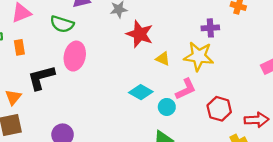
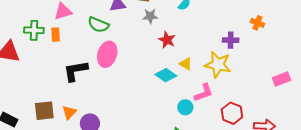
red star: (140, 34) -> (167, 40), size x0.7
orange rectangle: (19, 47) -> (56, 35), moved
cyan diamond: (141, 92) -> (166, 75), moved
orange triangle: (13, 97) -> (69, 112), moved

